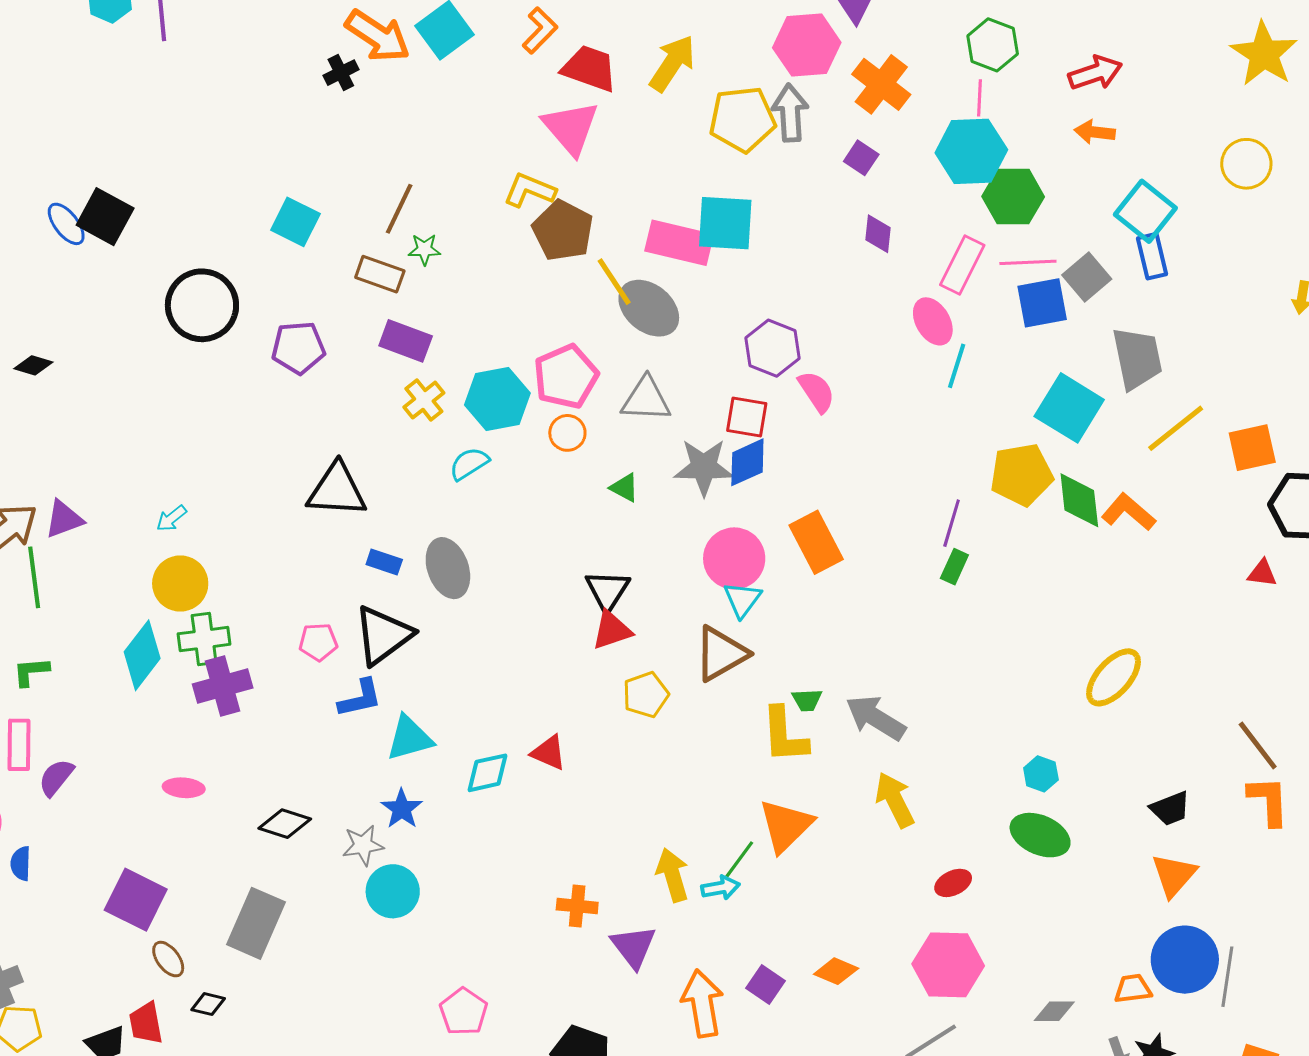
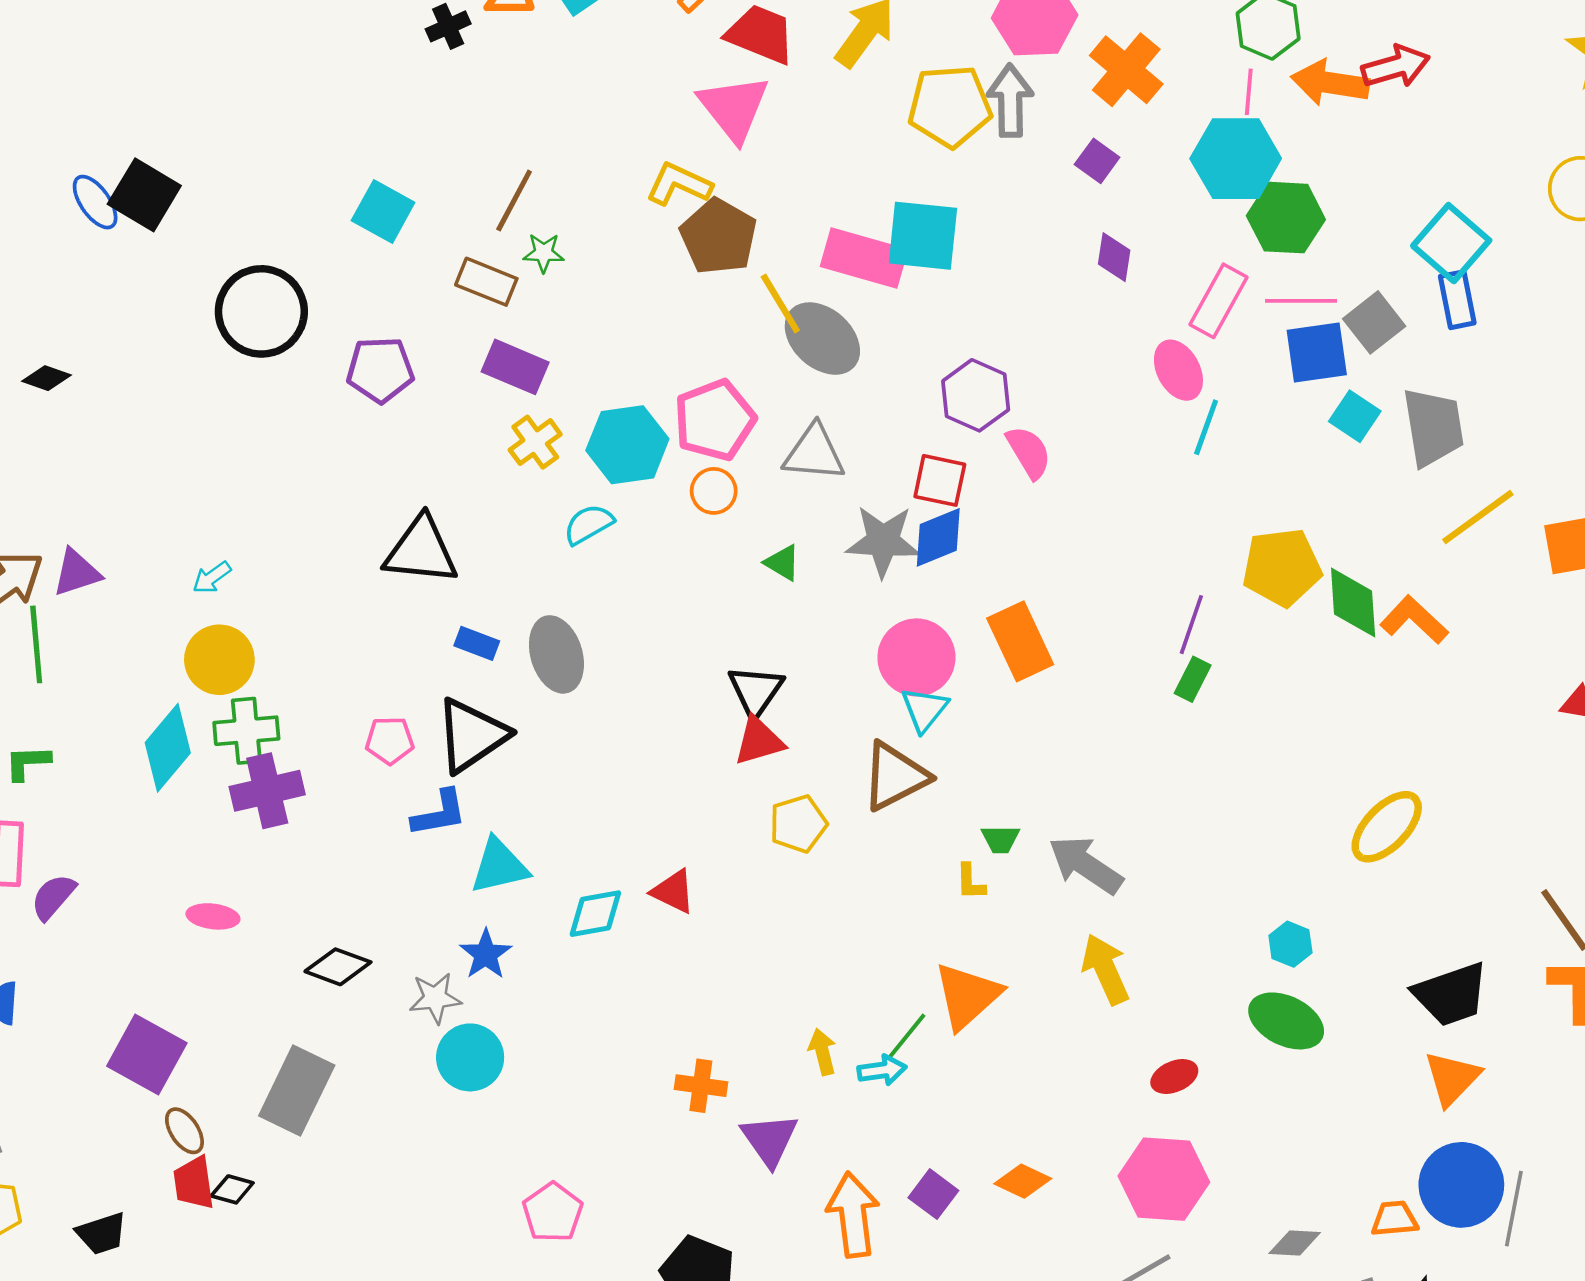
orange arrow: (1095, 132) -> (1330, 83), moved, size x1.5
cyan square: (1069, 408) -> (1355, 416), moved, size x0.6
yellow L-shape: (784, 735) -> (970, 882), size x0.5
black trapezoid: (1170, 808) -> (1451, 994), size x1.5
yellow arrow: (673, 875) -> (822, 1052), size x0.7
red trapezoid: (146, 1023) -> (194, 1183), moved

